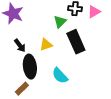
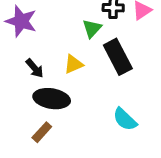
black ellipse: (30, 67) -> (52, 99), turned -70
cyan semicircle: (60, 76) -> (125, 119), moved

